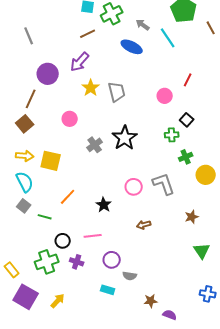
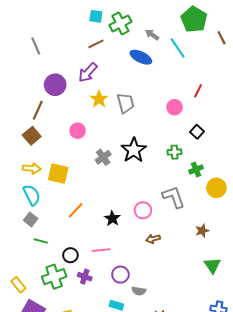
green cross: (172, 135) -> (175, 152), moved
pink circle: (134, 187) -> (143, 210), moved
green line: (45, 217) -> (41, 241), moved

